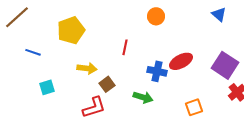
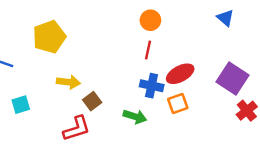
red line: (125, 47) -> (148, 50), moved
orange square: (194, 107) -> (178, 103), moved

